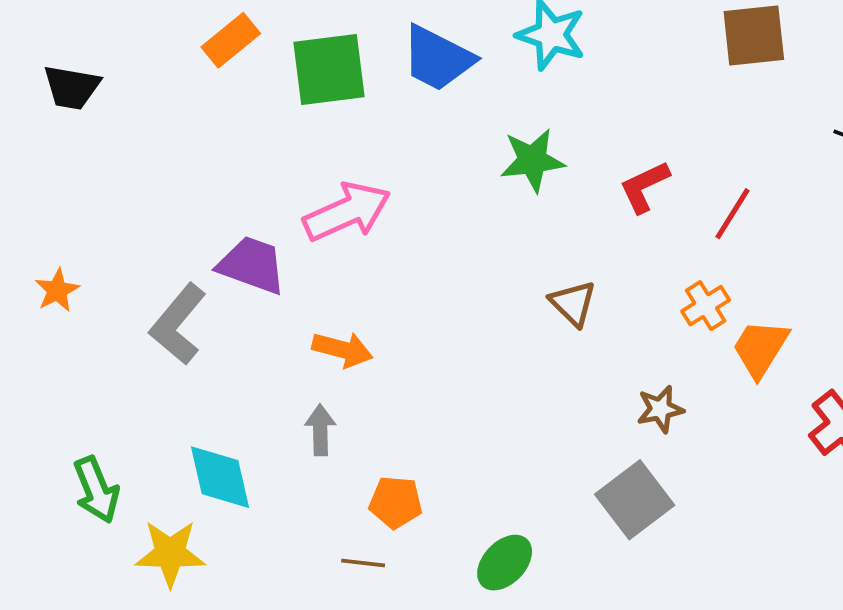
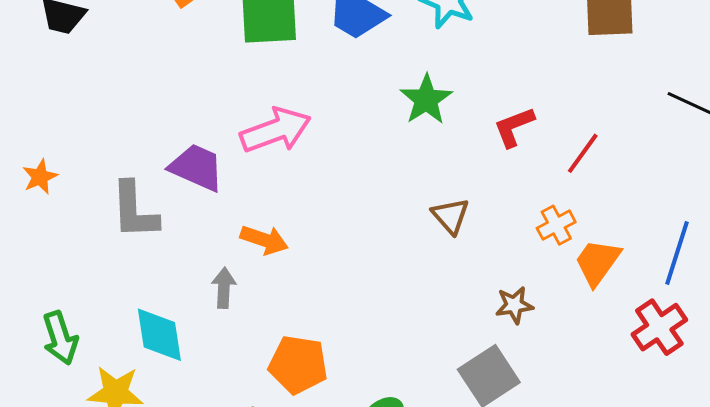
green star: (532, 160) -> (426, 100), turned -30
gray L-shape: (178, 324) -> (134, 210), turned -46
gray arrow: (320, 430) -> (224, 288), moved
orange pentagon: (396, 502) -> (298, 365), size x1.4

